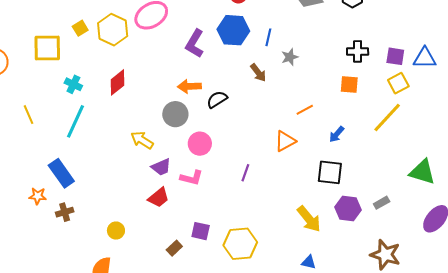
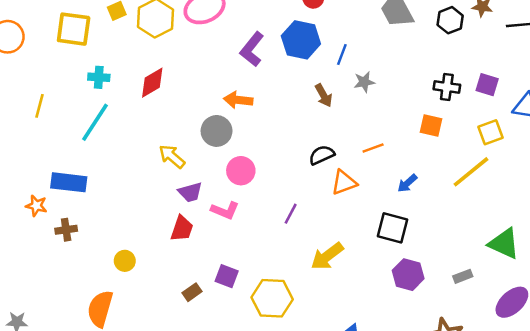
purple square: (395, 56) -> (487, 85), moved
cyan cross: (73, 84) -> (99, 77), turned -30
black semicircle: (217, 99) -> (322, 155), moved
yellow line: (29, 115) -> (39, 106), turned 30
blue rectangle: (61, 173) -> (69, 182), turned -56
red trapezoid: (159, 198) -> (182, 229), turned -40
gray rectangle: (382, 203) -> (463, 276), moved
yellow arrow: (309, 219) -> (327, 256), moved, turned 84

